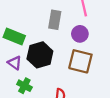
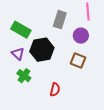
brown square: (80, 61) -> (78, 61), size x0.7

